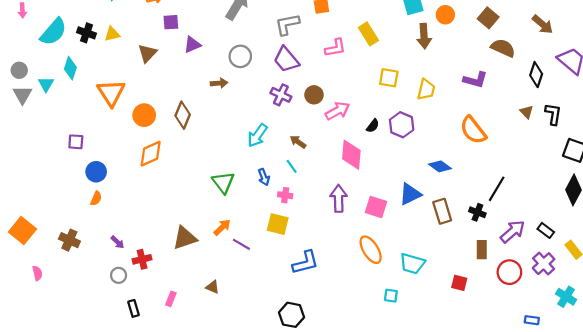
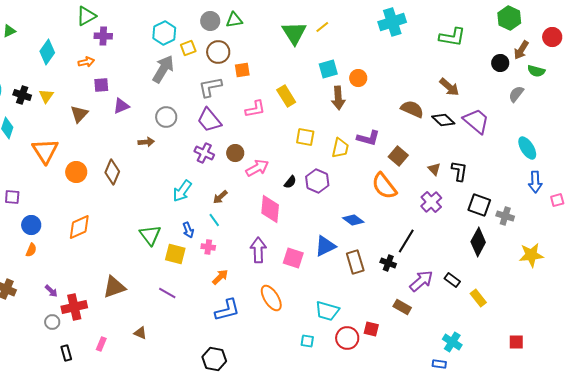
brown square: (488, 18) -> (398, 156), moved
yellow triangle: (112, 34) -> (46, 96), turned -42
black diamond: (536, 75) -> (443, 120), moved, turned -65
purple L-shape: (475, 80) -> (368, 138), moved
brown arrow: (298, 142) -> (220, 197), turned -77
orange diamond: (151, 154) -> (79, 227), moved
yellow square: (278, 224) -> (175, 254), moved
orange arrow: (222, 227) -> (220, 277), moved
orange ellipse: (371, 250) -> (271, 298), moved
brown rectangle: (482, 250) -> (402, 307), moved, turned -60
red cross: (142, 259) -> (74, 307), size x1.4
purple cross: (544, 264) -> (431, 202), moved
red circle: (509, 272) -> (347, 338), moved
cyan cross: (566, 297) -> (452, 342), moved

